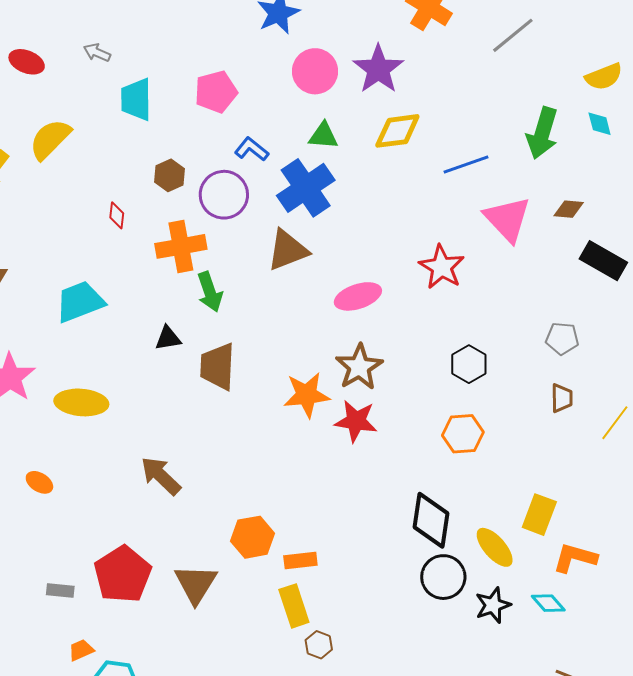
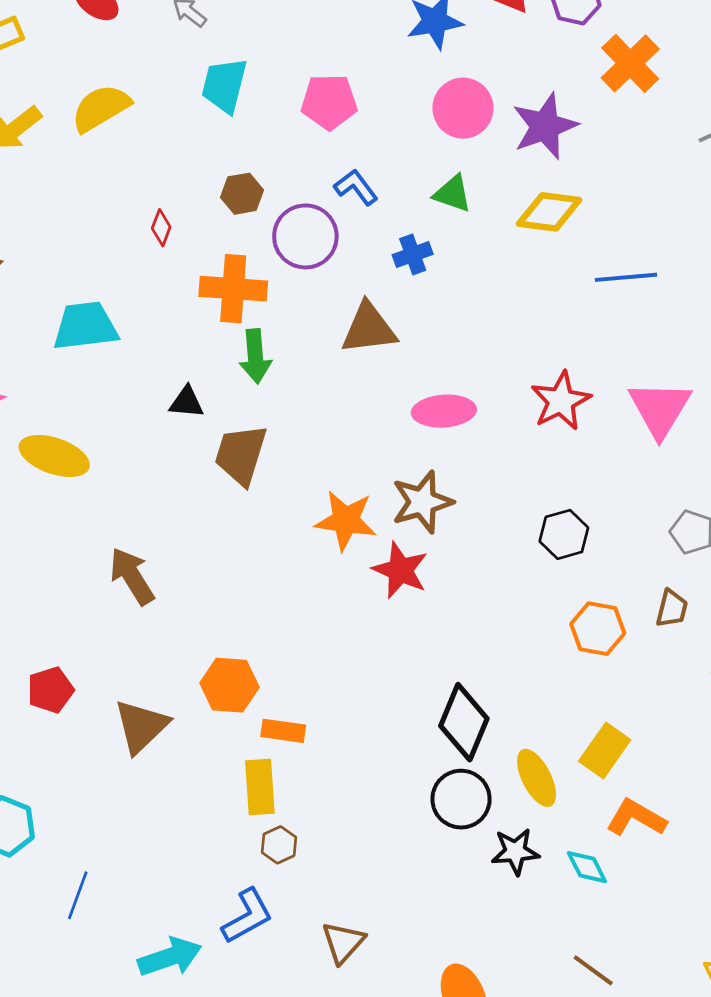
blue cross: (306, 188) -> (413, 255), size x0.5
pink triangle: (507, 219) -> (660, 409), moved
orange hexagon: (463, 434) -> (598, 629), moved
red pentagon: (123, 574) -> (51, 690), size x0.6

